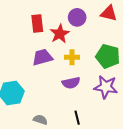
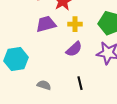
purple semicircle: (71, 83) -> (74, 49), turned -30

